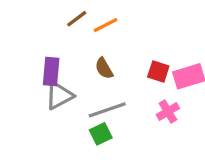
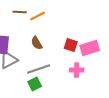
brown line: (77, 19) -> (20, 12), turned 40
pink cross: (168, 111) -> (77, 70), turned 32

